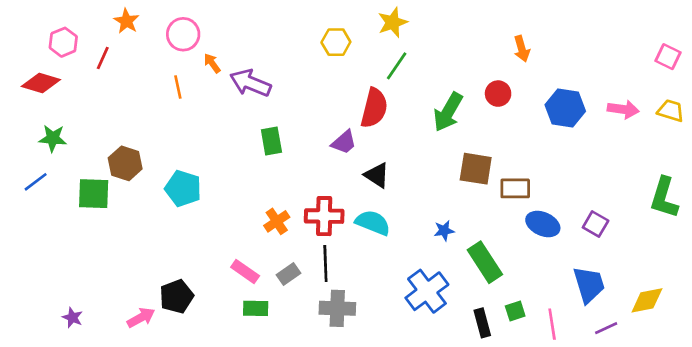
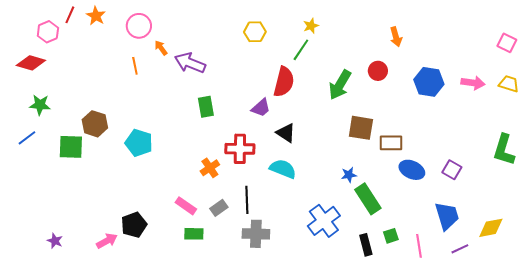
yellow star: (393, 22) -> (311, 26), moved, size x0.7
red line: (103, 58) -> (70, 15), moved
red cross: (324, 216) -> (240, 149), moved
blue star: (444, 231) -> (349, 175), moved

